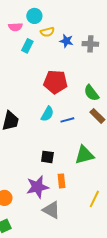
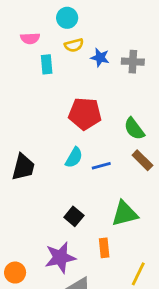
cyan circle: (34, 16) -> (67, 18), moved
cyan rectangle: (27, 46) -> (47, 64), turned -32
black square: (47, 157) -> (74, 216), turned 32
orange rectangle: (61, 181) -> (104, 248), moved

